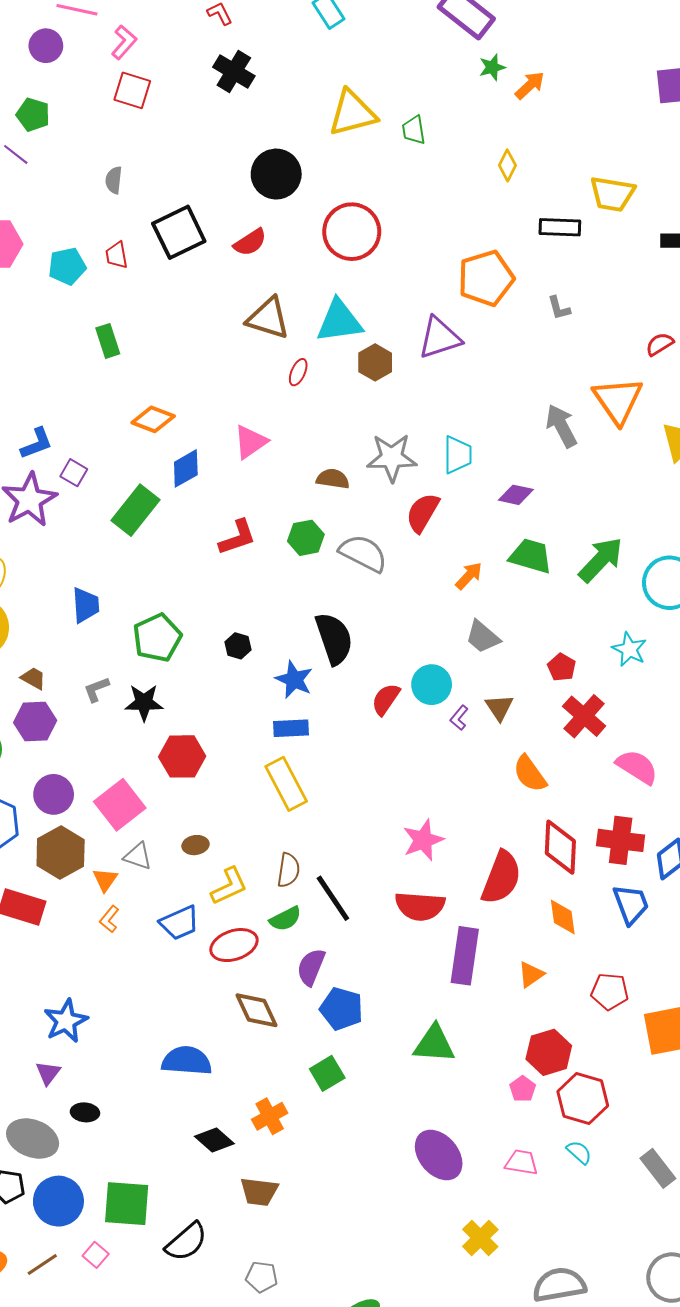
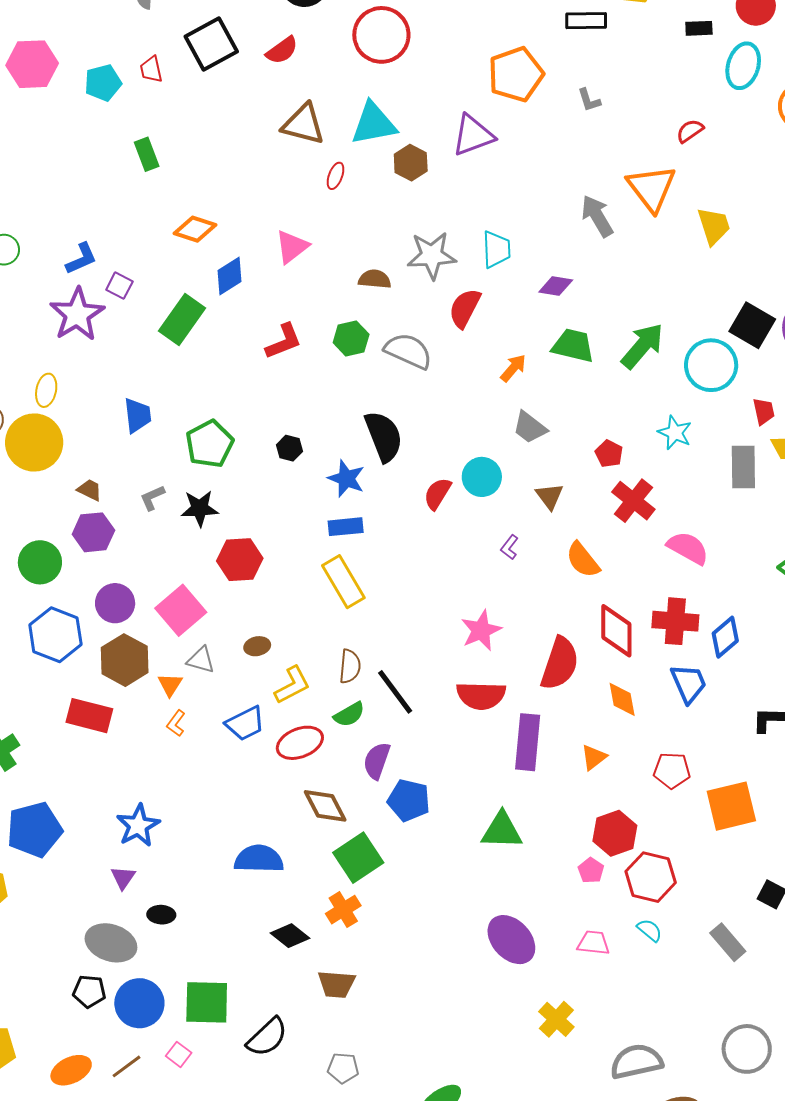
purple L-shape: (459, 718) -> (510, 547), moved
green square: (327, 1073) -> (358, 858), moved, size x1.4

